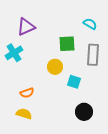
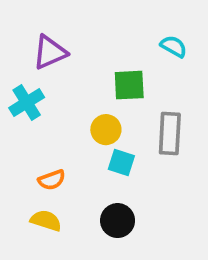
gray rectangle: (93, 55) -> (170, 133), moved
cyan square: (74, 82) -> (121, 163), moved
black circle: (84, 112) -> (118, 221), moved

